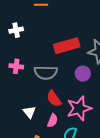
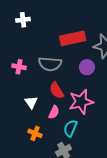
pink cross: (16, 66) -> (19, 67), moved

